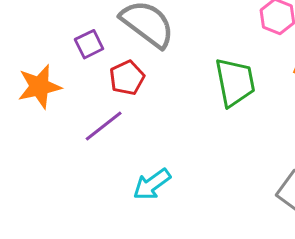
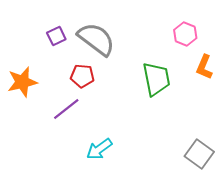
purple square: (89, 44) -> (56, 36), moved
red pentagon: (127, 78) -> (82, 76), turned 30

